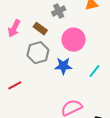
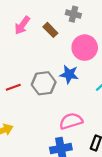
gray cross: (59, 11) -> (73, 14), turned 32
gray hexagon: (38, 53) -> (44, 83), moved

